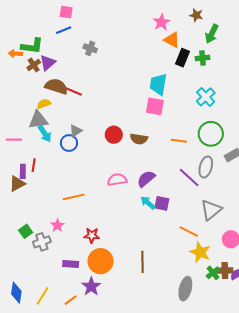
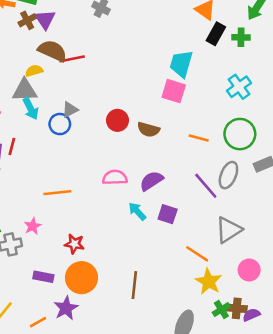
purple triangle: (48, 63) -> (45, 19), turned -30
red line: (72, 91) -> (72, 59), turned -42
cyan arrow: (148, 203) -> (137, 211), moved

